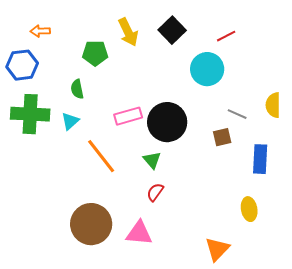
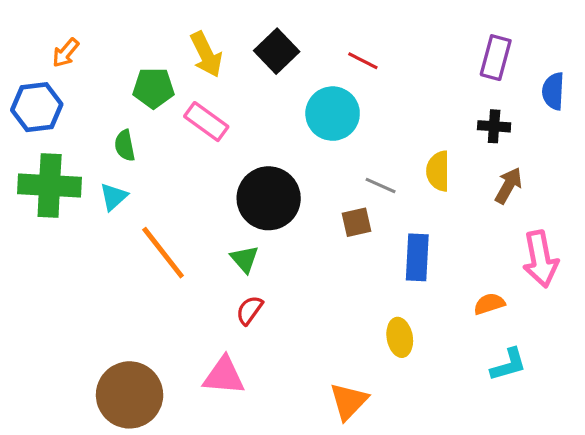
orange arrow: (40, 31) -> (66, 53), turned -48
red line: (226, 36) -> (363, 61), turned 54
pink rectangle: (128, 116) -> (206, 122), moved, turned 52
brown circle: (91, 224) -> (130, 395), moved

